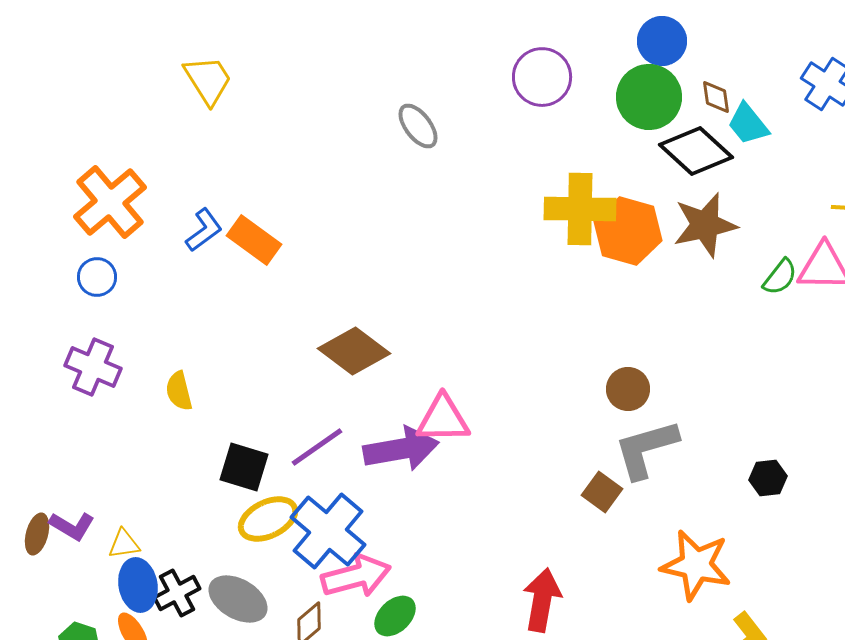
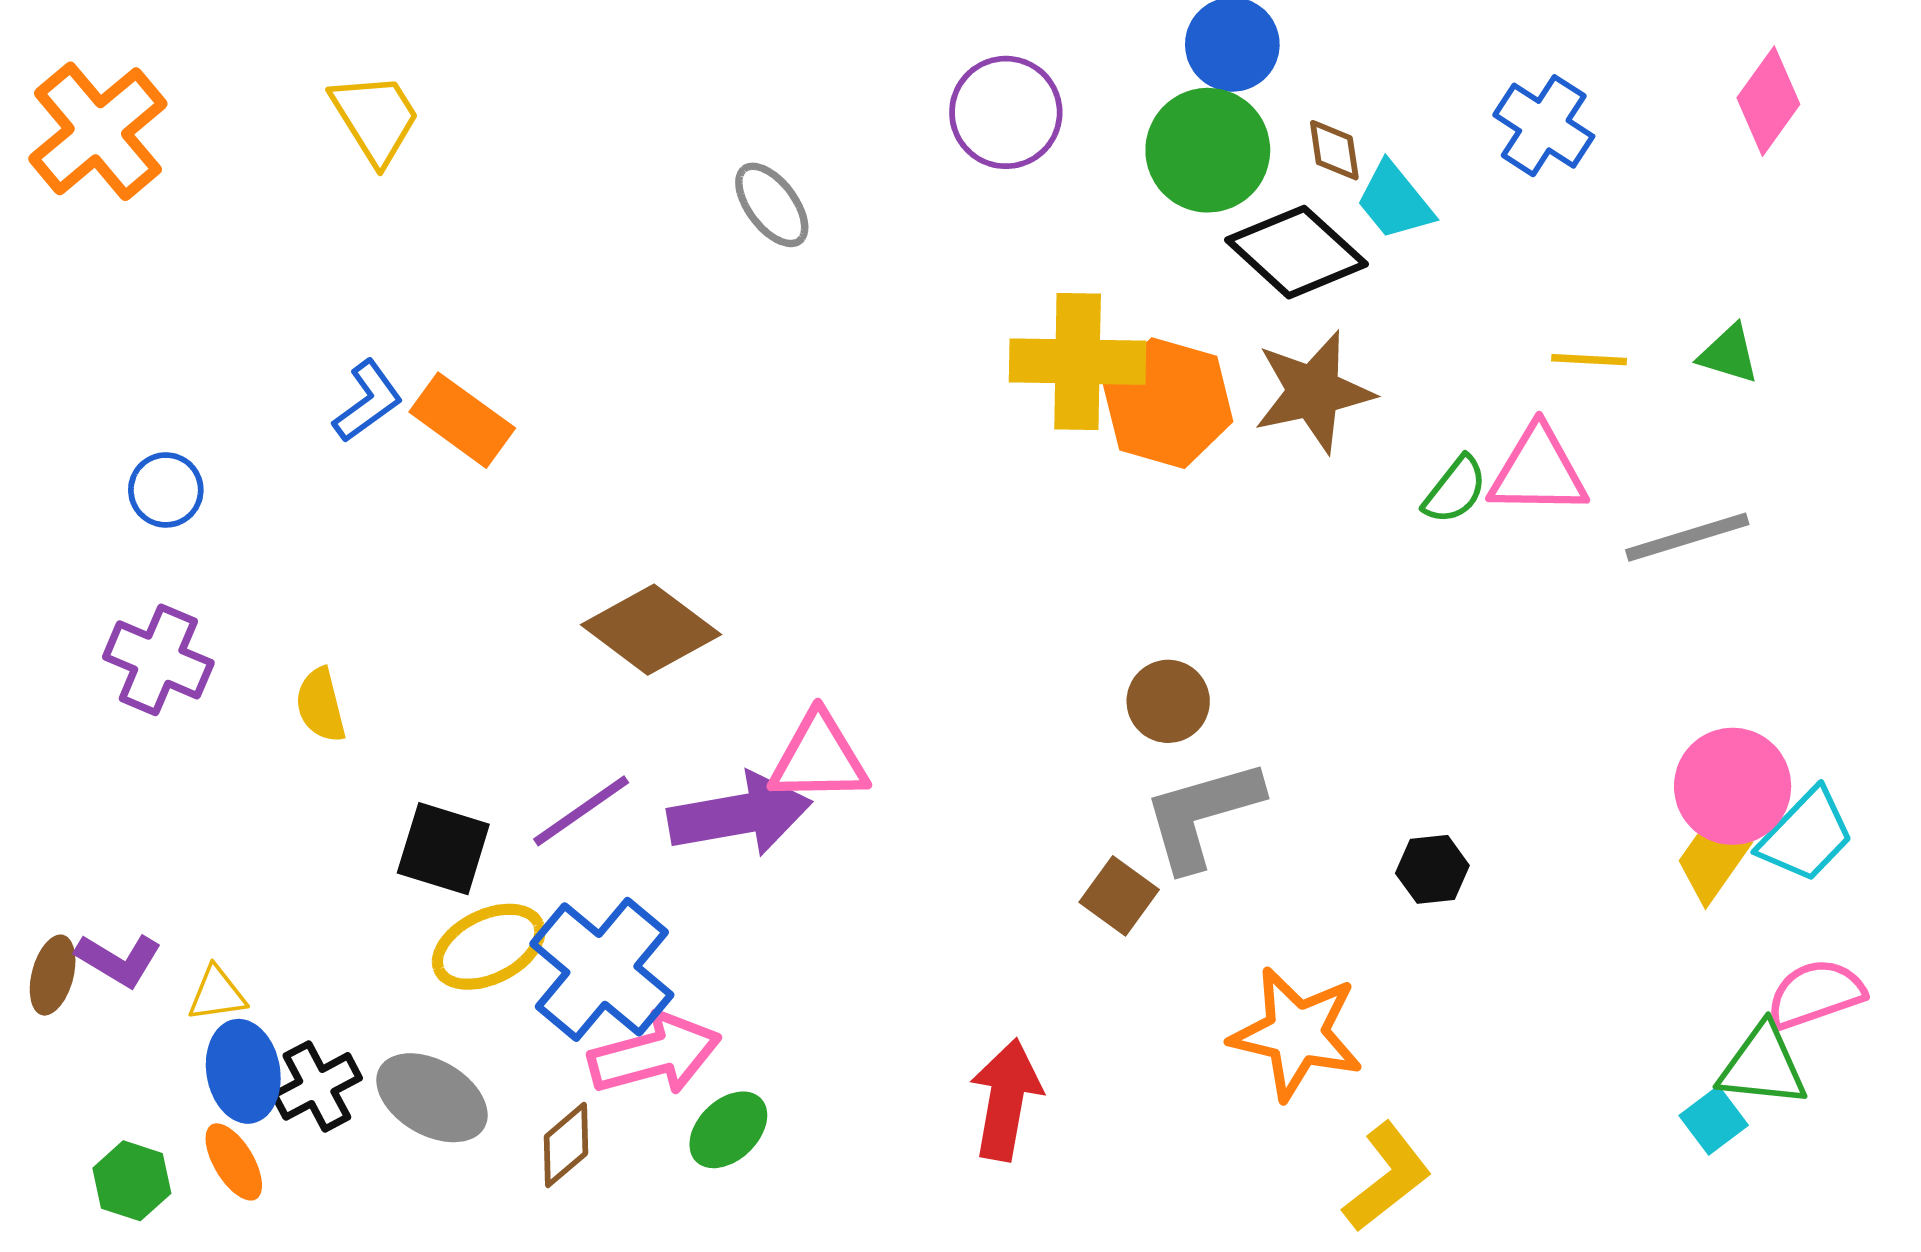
orange cross: (110, 202) -> (98, 131), moved

